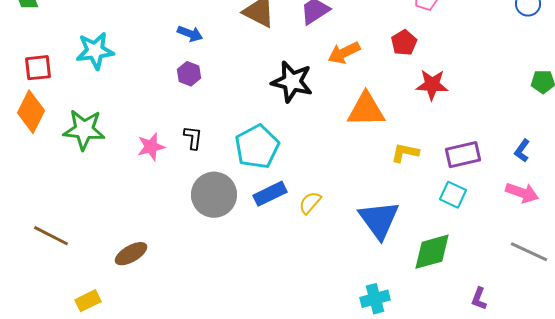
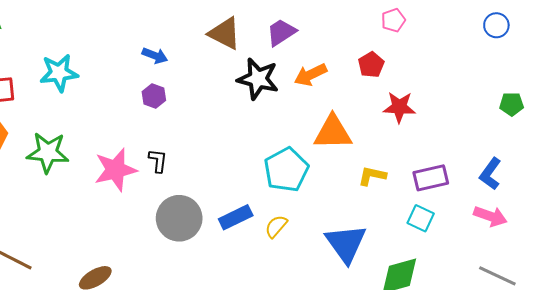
black star: (292, 82) -> (258, 79), moved
pink star: (151, 147) -> (115, 170), size x1.5
cyan pentagon: (257, 147) -> (286, 170), moved
blue L-shape: (522, 151) -> (490, 174), size x1.4

